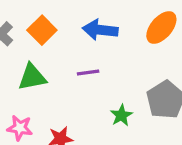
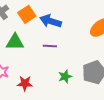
blue arrow: (100, 30) -> (51, 21), moved

